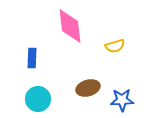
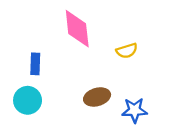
cyan circle: (38, 99) -> (28, 100), moved

